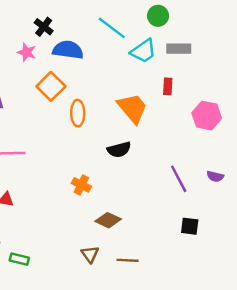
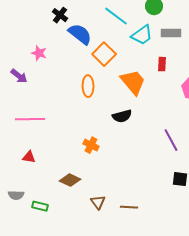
blue semicircle: (68, 50) -> (80, 34), turned 30
pink star: (27, 52) -> (39, 53), moved
orange square: (51, 86) -> (104, 54), moved
brown diamond: (108, 220) -> (70, 180), moved

